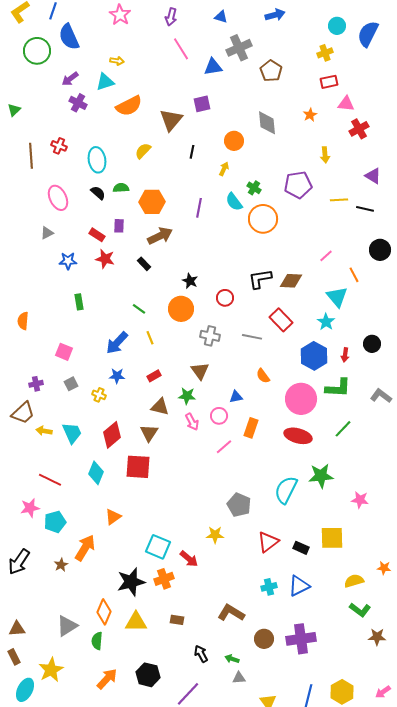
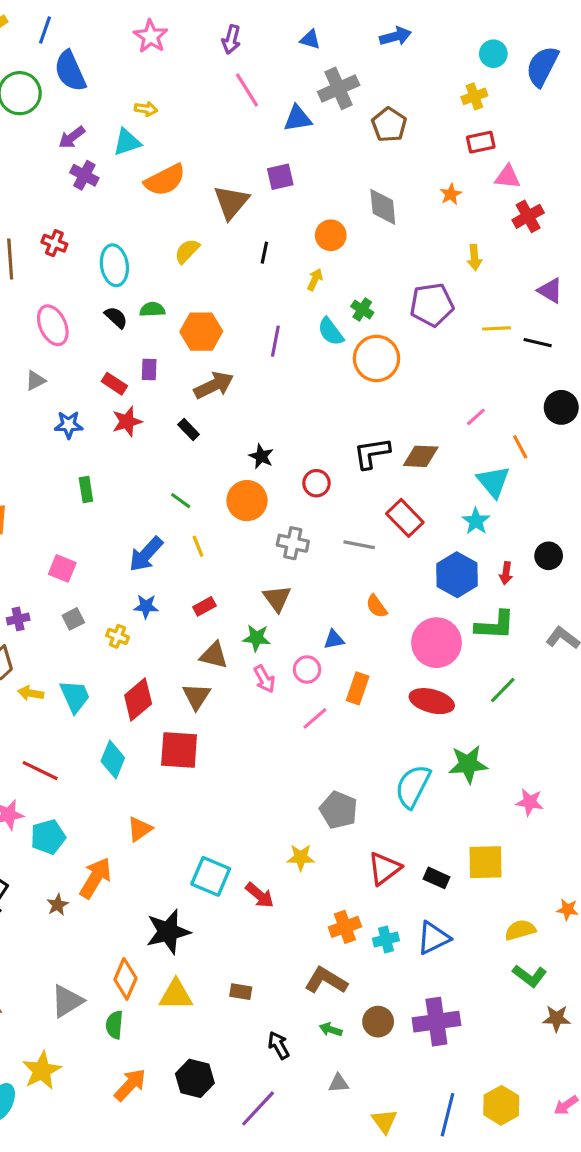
red star: (105, 259) -> (127, 422), turned -30
orange cross: (164, 579) -> (345, 927), moved
green arrow: (232, 659) -> (331, 1030), moved

